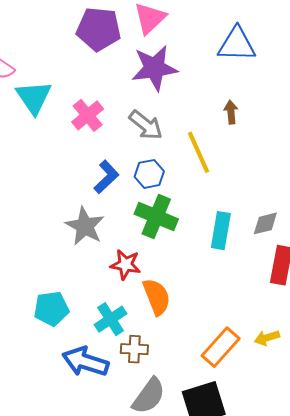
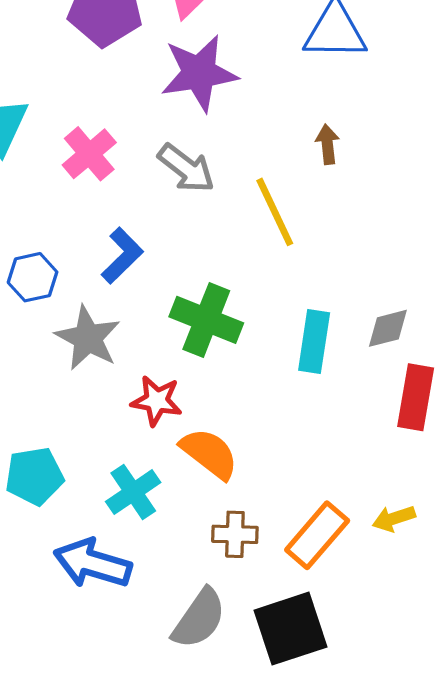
blue hexagon: (149, 174) -> (33, 277), moved
orange semicircle: (157, 297) -> (209, 453), turned -30
brown cross: (134, 349) -> (235, 534), moved

